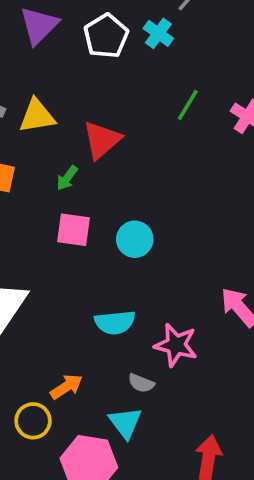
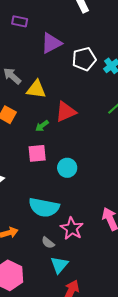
pink square: (73, 230) -> (37, 153), turned -30
cyan semicircle: (115, 322) -> (44, 207), size x1.4
cyan triangle: (125, 423) -> (59, 265), moved

